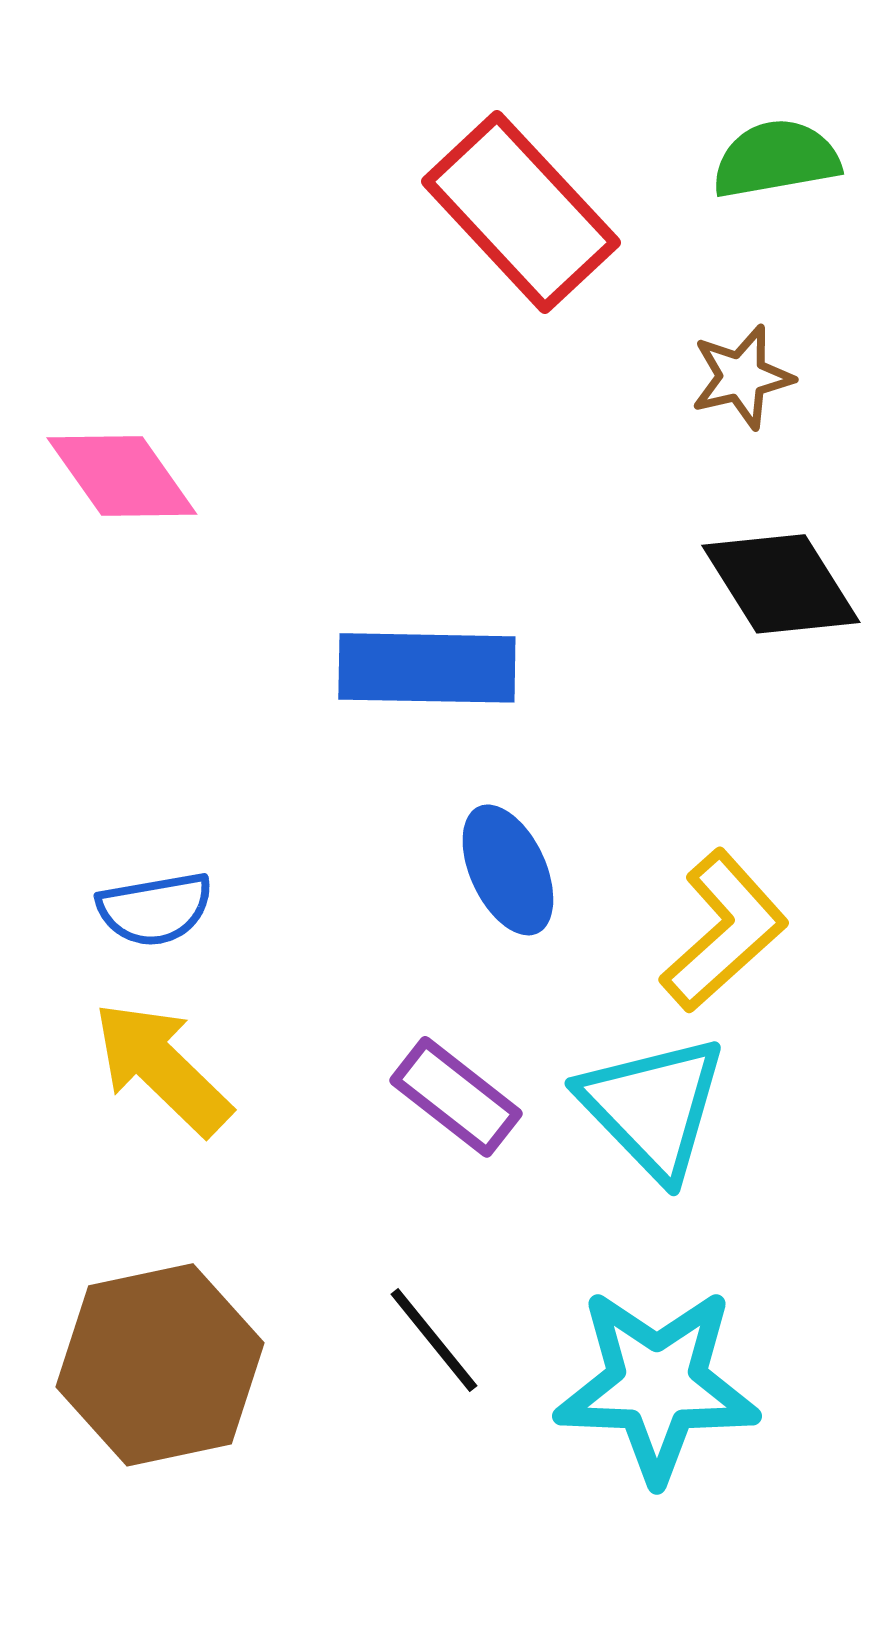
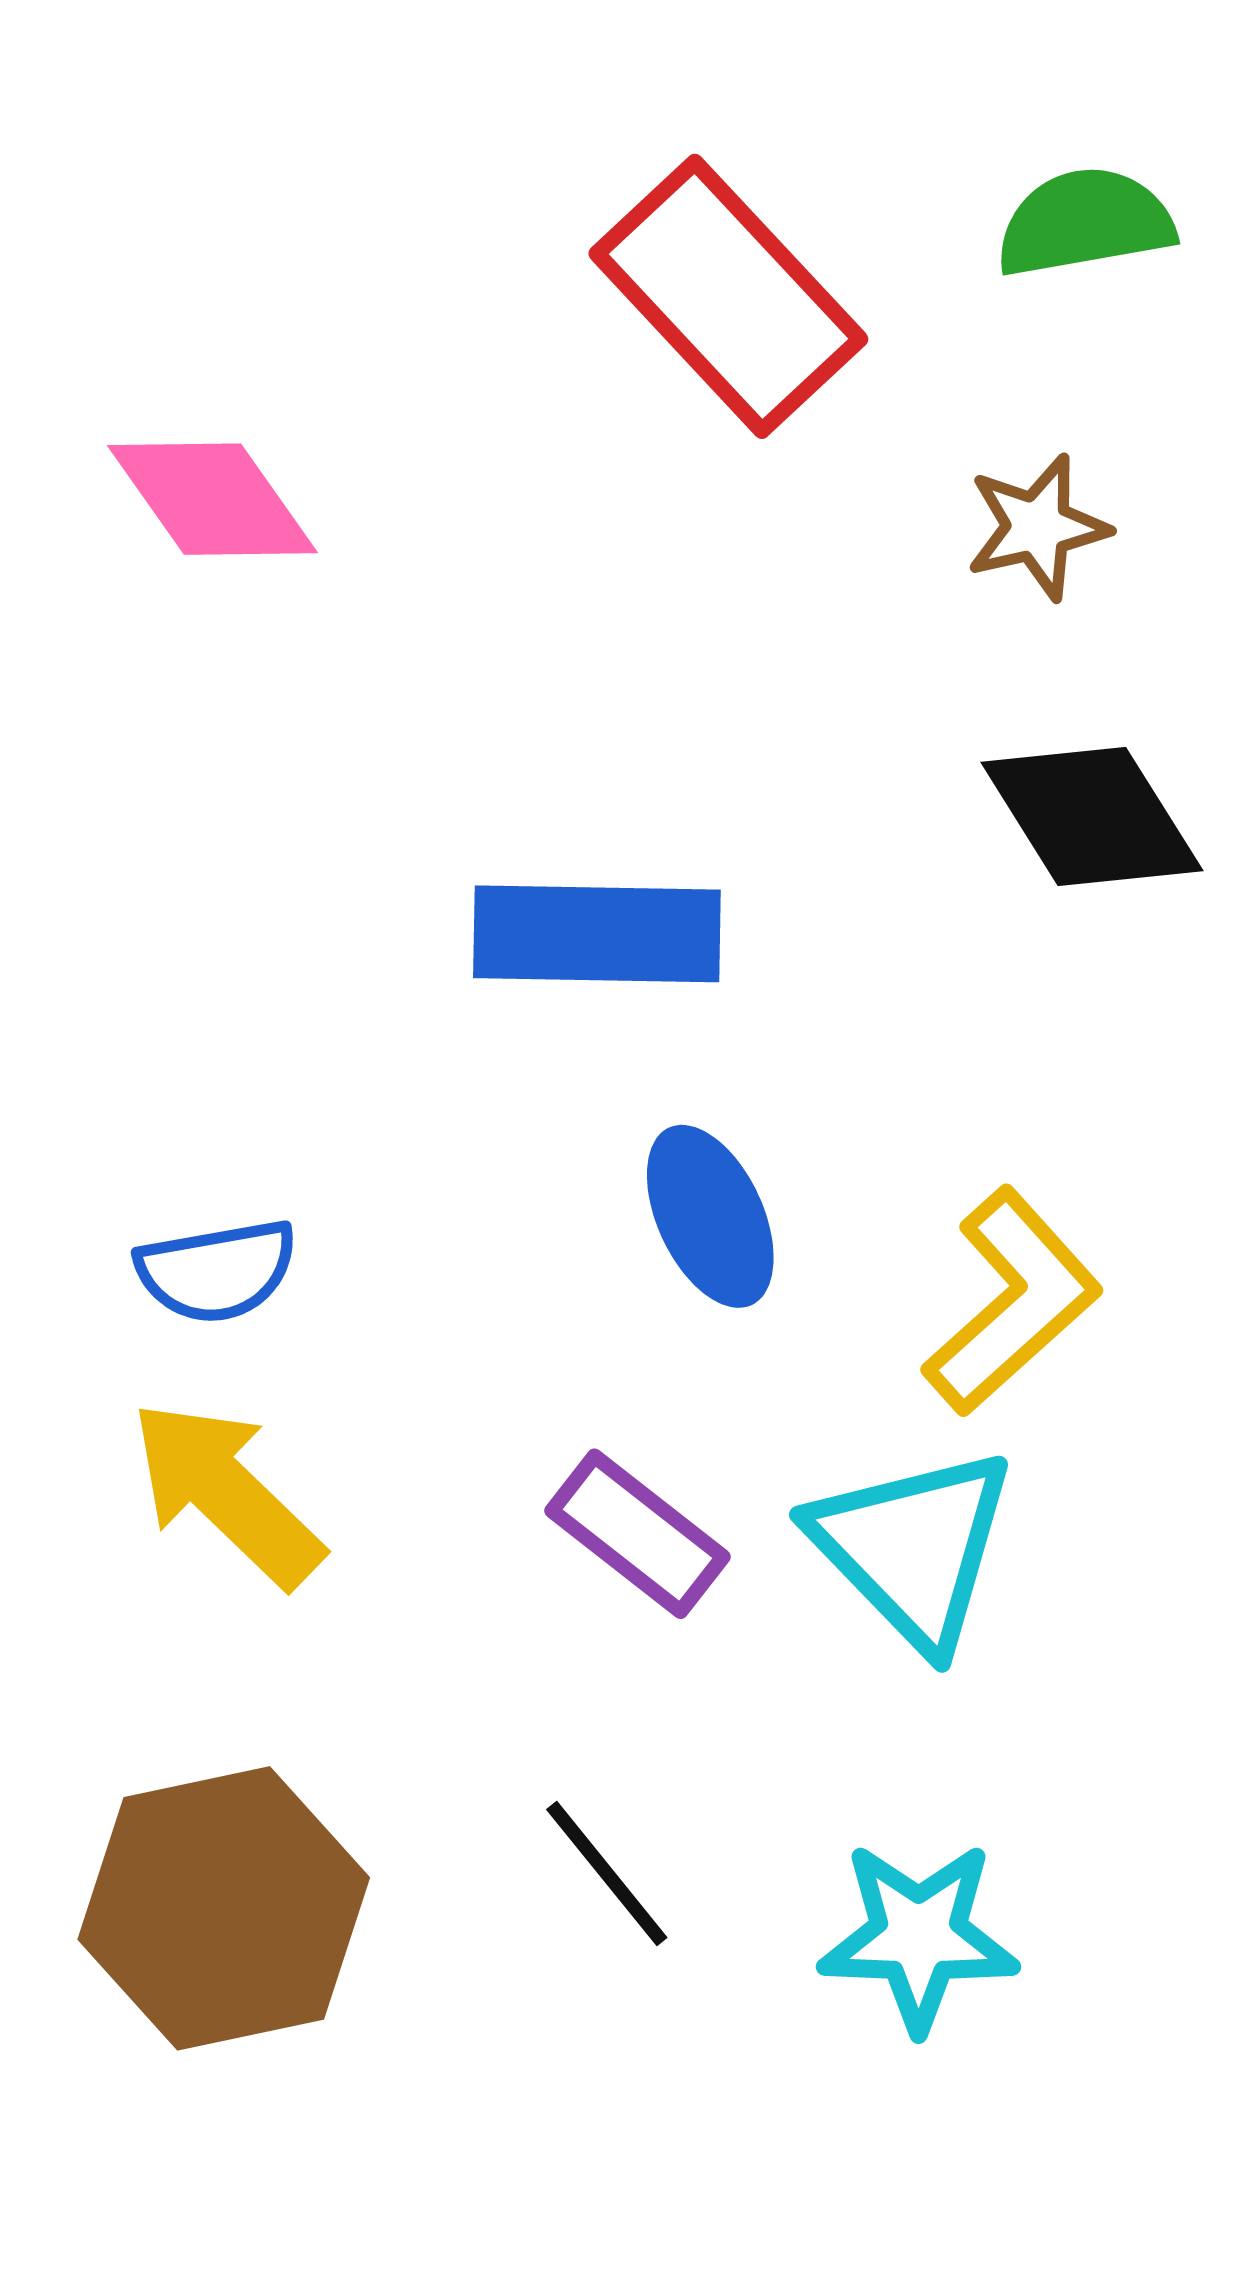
pink diamond: (122, 476) -> (213, 499), moved
cyan star: (657, 1385) -> (919, 1936), size x0.7

